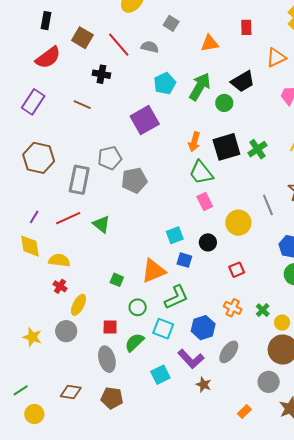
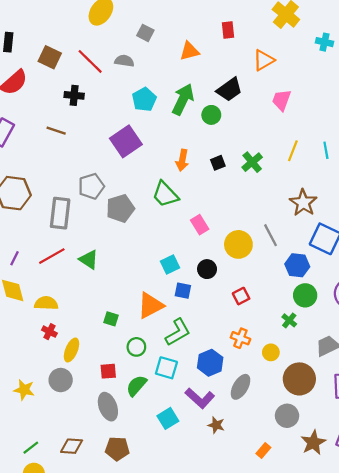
black square: (226, 147) -> (218, 163), size x0.5
green trapezoid: (201, 173) -> (165, 194), moved
gray line: (268, 205) -> (271, 235), moved
green cross: (263, 310) -> (289, 320), moved
yellow circle: (282, 323) -> (271, 352), moved
green line: (21, 390) -> (31, 448), moved

